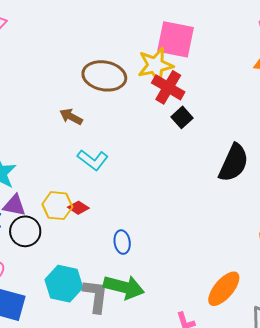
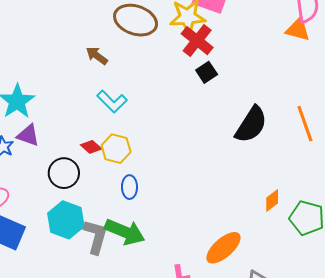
yellow hexagon: (57, 206) -> (116, 149), moved
black circle: (25, 231) -> (64, 173), moved

